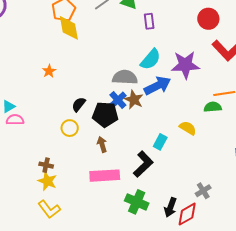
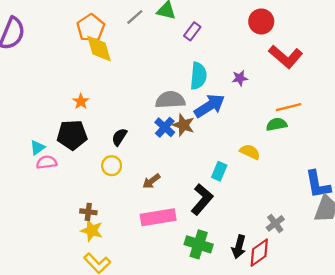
purple rectangle: (149, 21) -> (192, 31), turned 49
cyan semicircle: (151, 59) -> (198, 76), turned -30
purple star: (185, 65) -> (240, 78), size x0.5
black pentagon: (105, 115) -> (72, 135), moved
brown arrow: (102, 144) -> (151, 181), turned -105

